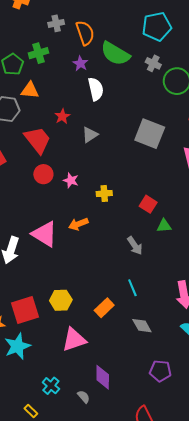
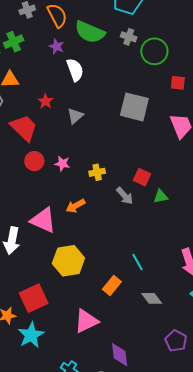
gray arrow: (135, 246) -> (125, 196), moved
yellow hexagon: (61, 300) -> (68, 261), moved, size x1.4
purple pentagon: (160, 371) -> (176, 341), turned 30

